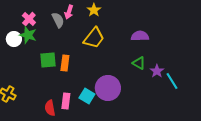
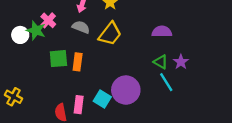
pink cross: (29, 19) -> (48, 20), moved
gray semicircle: (58, 20) -> (81, 27), moved, turned -42
purple star: (157, 71) -> (181, 62), moved
cyan line: (172, 81) -> (166, 82), moved

